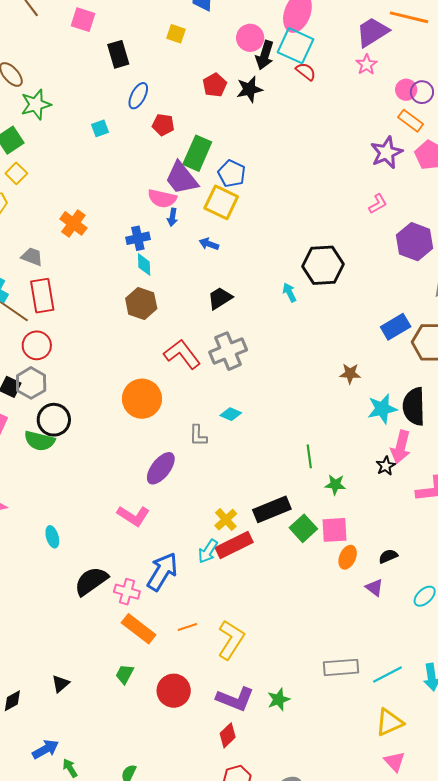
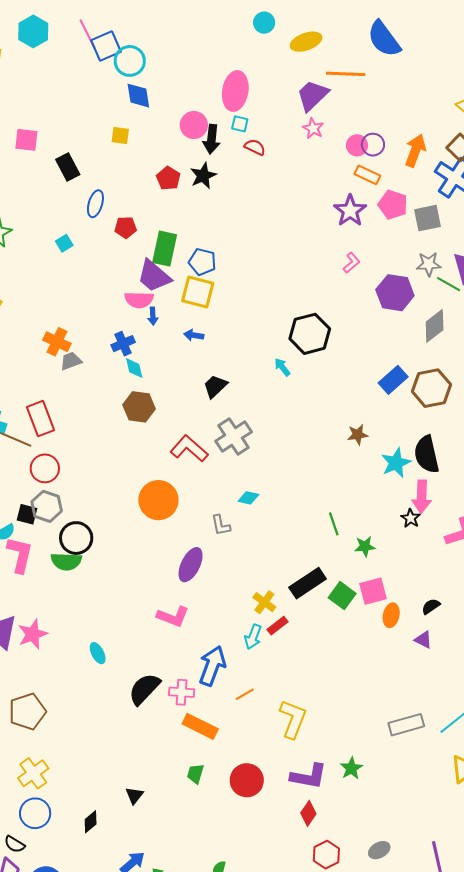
cyan square: (295, 46) -> (240, 124), size x0.5
gray trapezoid: (32, 257) -> (71, 361), moved, turned -30
red rectangle: (234, 545) -> (278, 626), size x0.6
orange line: (187, 627) -> (245, 694), moved

